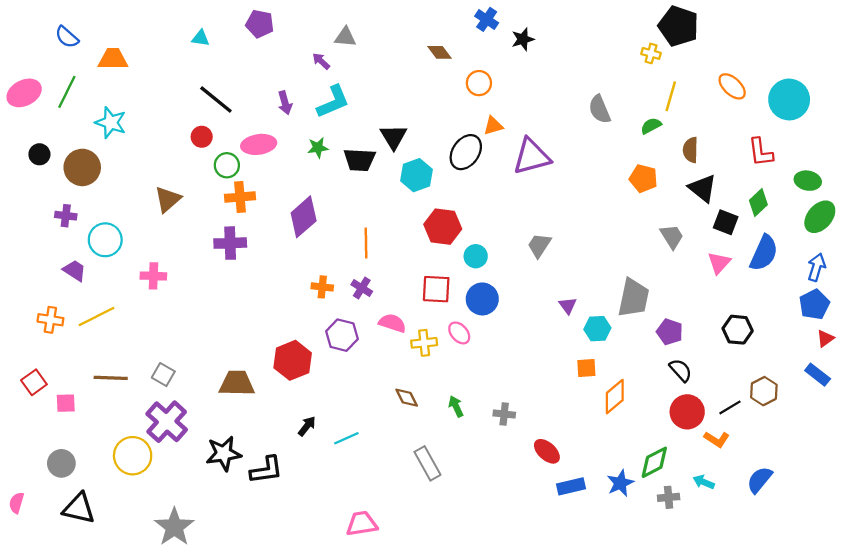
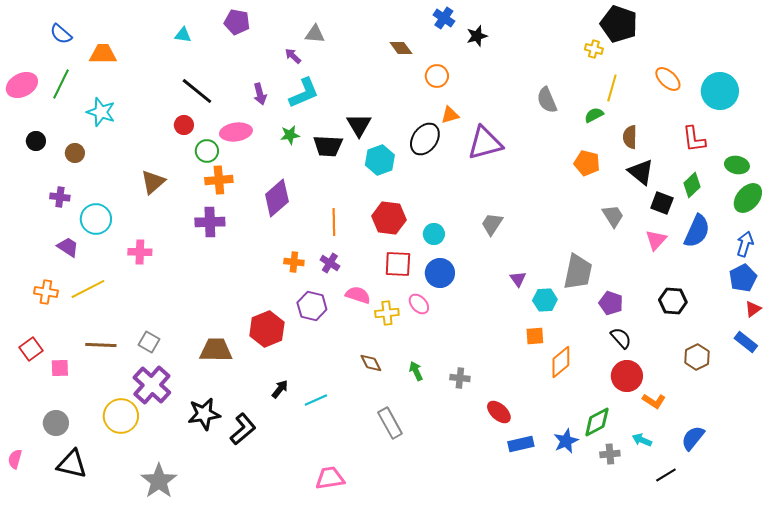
brown circle: (82, 167) -> (75, 153), size x0.6
red hexagon: (443, 227) -> (389, 218), moved
black line: (730, 407) -> (666, 475), moved
black L-shape: (266, 470) -> (243, 429), turned -32

